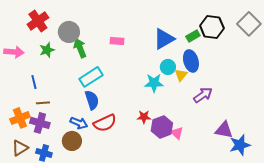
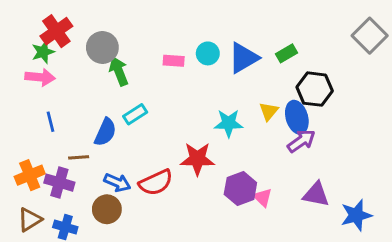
black hexagon: (212, 27) -> (315, 89), moved
green star: (47, 50) -> (43, 52), moved
pink arrow: (14, 52) -> (40, 77), moved
blue ellipse: (191, 61) -> (297, 117), moved
cyan circle: (168, 67) -> (208, 53), moved
cyan rectangle: (91, 77) -> (135, 114), size x0.7
blue semicircle: (92, 100) -> (105, 132), moved, turned 42
brown line: (43, 103) -> (79, 157), moved
red star: (144, 117) -> (197, 159), moved, size x1.6
purple triangle: (224, 130) -> (316, 194), moved

